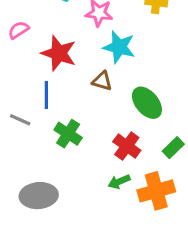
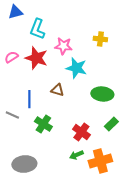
red star: (59, 53) -> (36, 58), moved
brown triangle: (102, 81) -> (57, 90), moved
green ellipse: (147, 103) -> (102, 94), moved, turned -45
green rectangle: (173, 148) -> (111, 124), moved

